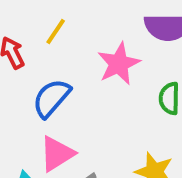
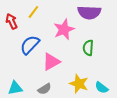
pink triangle: (57, 154) -> (51, 62), moved

